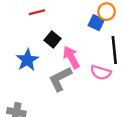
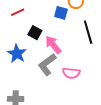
blue square: (96, 23) -> (61, 13), moved
pink semicircle: (101, 73) -> (71, 73), moved

